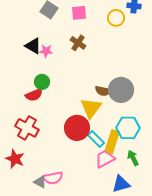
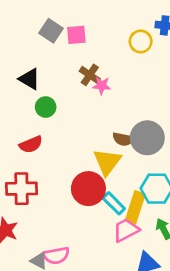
pink square: (79, 13) -> (76, 35), moved
pink star: (46, 51) -> (102, 86), moved
green circle: (42, 82) -> (46, 107), moved
red cross: (27, 128) -> (22, 189), turned -30

